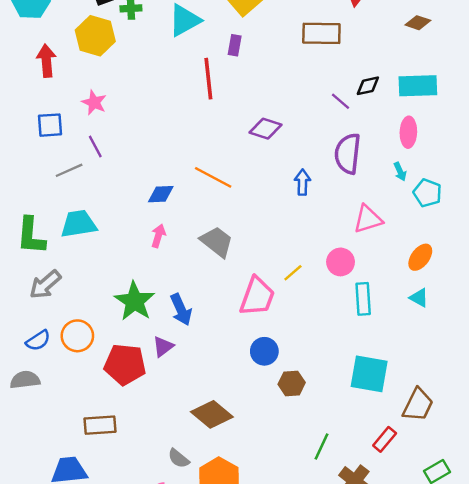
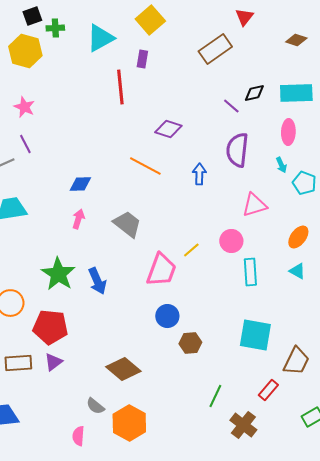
brown rectangle: (321, 33) -> (215, 49), turned -36
orange line: (213, 177) -> (145, 166), moved
purple triangle: (163, 347) -> (53, 362), moved
brown rectangle: (100, 425) -> (18, 363), moved

